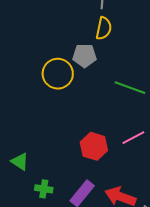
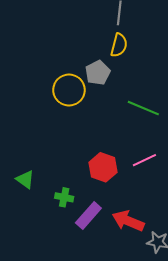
gray pentagon: (85, 56) -> (98, 73), turned -30
green cross: (44, 189) -> (64, 197), moved

